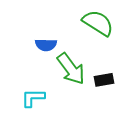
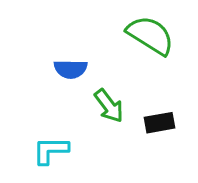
green arrow: (71, 69) -> (109, 106), size x0.7

